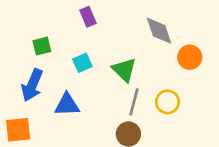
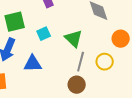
green square: (42, 46) -> (15, 22), size x1.5
orange circle: (190, 57) -> (121, 39), moved

